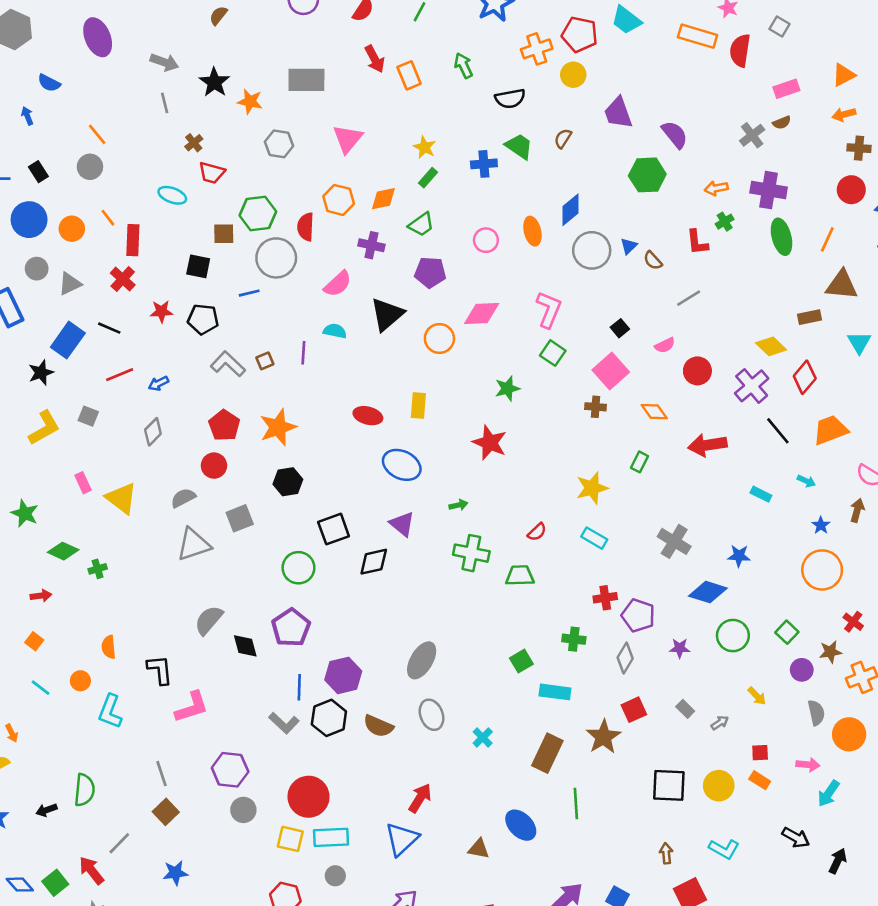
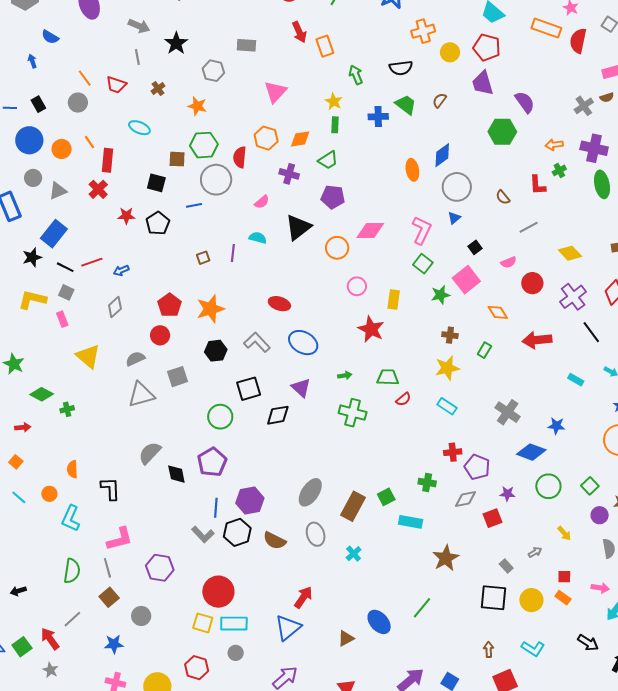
red pentagon: (580, 34) -> (487, 47), moved
green arrow: (464, 66) -> (356, 75), moved
gray rectangle: (306, 80) -> (246, 45), size x0.7
orange star: (250, 101) -> (197, 106), moved
gray hexagon: (279, 144) -> (213, 71), moved
red trapezoid: (212, 173) -> (116, 85), moved
green rectangle: (428, 178) -> (335, 125), turned -42
pink circle: (486, 240) -> (357, 286), moved
blue triangle: (629, 246) -> (454, 218), moved
pink semicircle: (338, 284) -> (262, 202), size x0.7
black pentagon: (203, 319) -> (158, 223), turned 30
black line: (109, 328) -> (65, 267), moved
yellow diamond: (771, 346) -> (570, 253), moved
gray L-shape: (228, 364) -> (257, 342), moved
green star: (507, 388) -> (440, 295), moved
yellow rectangle: (418, 406) -> (394, 300), moved
brown cross: (596, 407) -> (450, 335), moved
yellow L-shape: (44, 428) -> (32, 300), turned -140
pink rectangle: (83, 483) -> (62, 319), moved
green trapezoid: (520, 576) -> (388, 377), moved
gray diamond: (625, 658) -> (466, 499), turned 45
pink L-shape: (192, 707) -> (120, 539), moved
gray rectangle: (685, 709) -> (506, 566), moved
red square: (634, 710) -> (493, 518), moved
brown rectangle: (547, 753) -> (353, 506), moved
green semicircle: (84, 790) -> (72, 571), moved
green line: (576, 803) -> (422, 608), turned 40
gray circle: (243, 810) -> (141, 616), moved
brown triangle: (479, 849) -> (346, 638), turned -42

